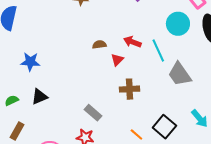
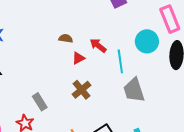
brown cross: (129, 89) -> (82, 90), turned 36

